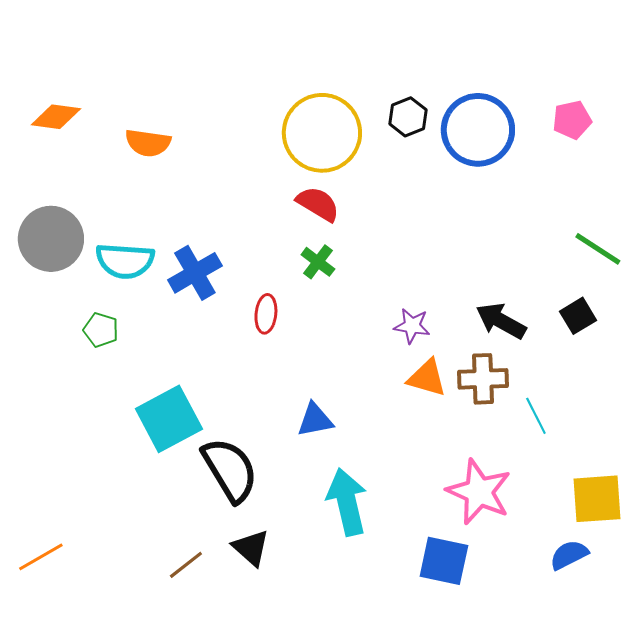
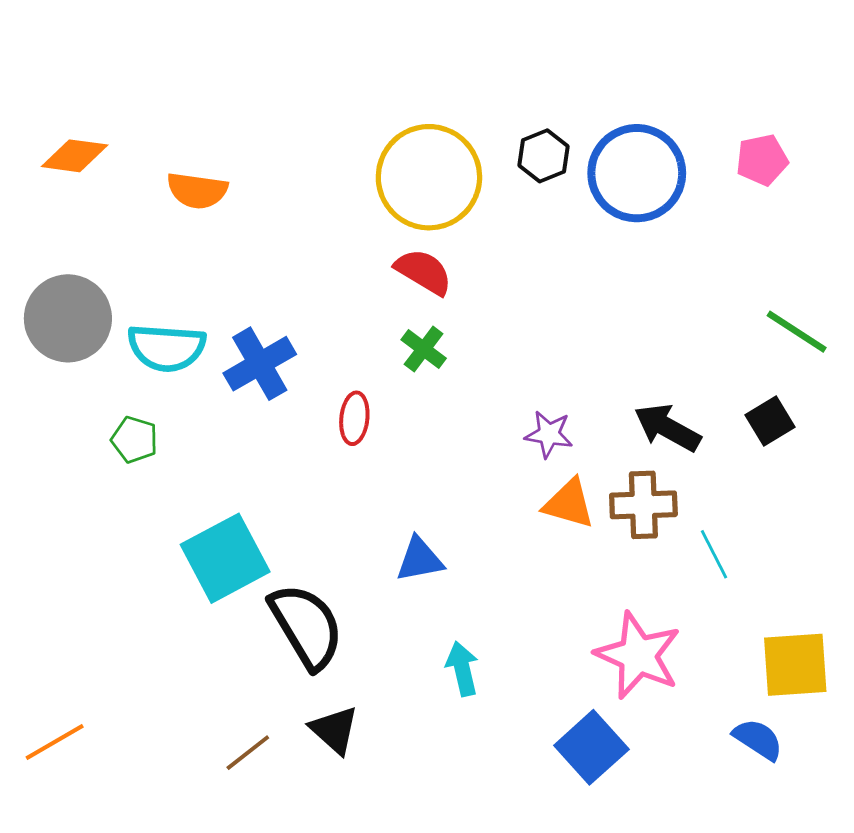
cyan arrow: (347, 502) -> (462, 669), size x0.6
blue semicircle: (569, 555) -> (758, 739), turned 60
blue square: (444, 561) -> (591, 747), turned 36

